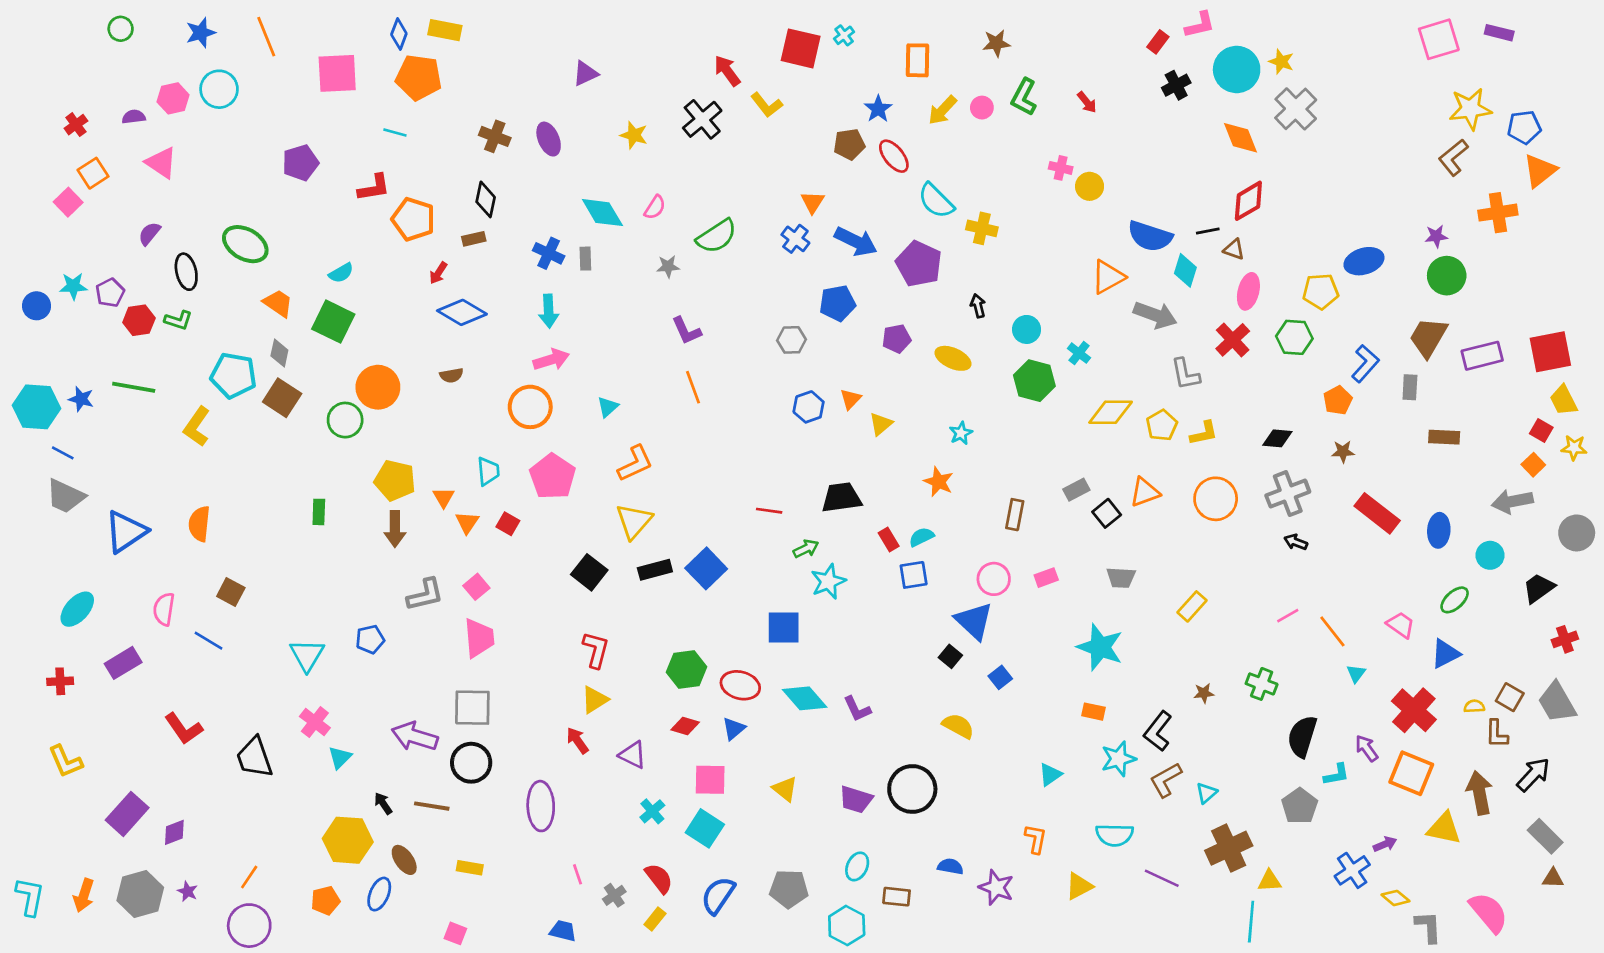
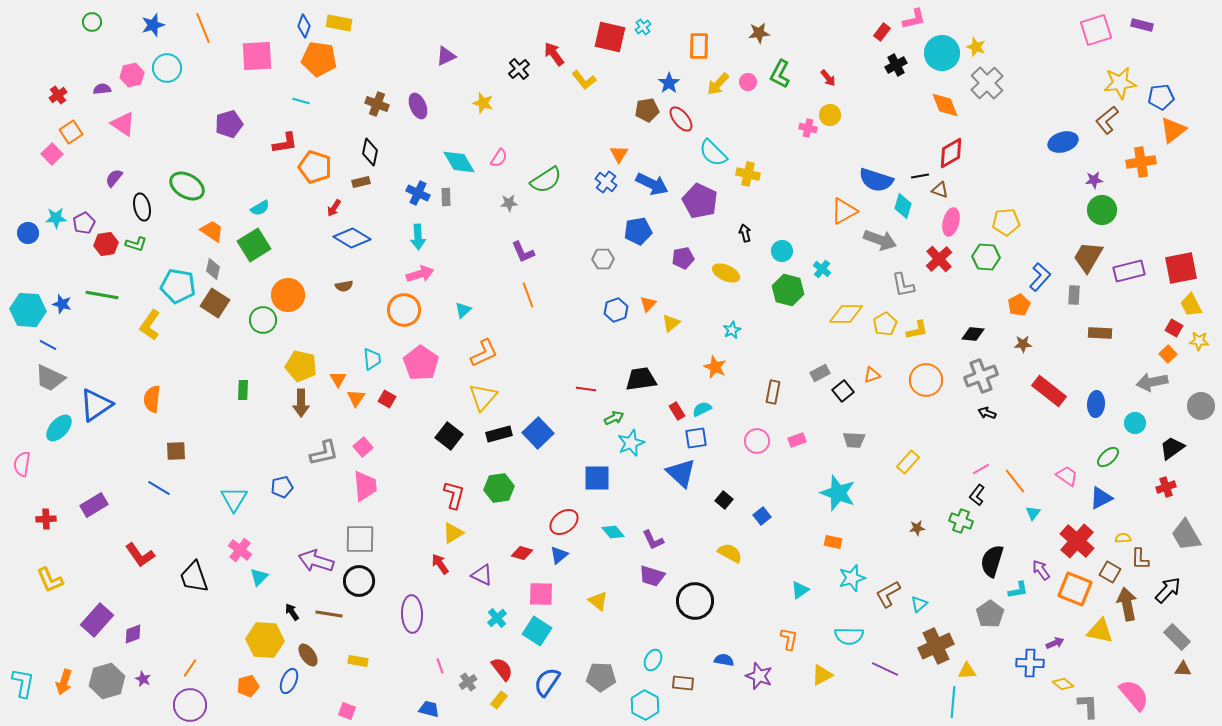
black cross: (702, 119) -> (519, 69), moved, size x0.7
yellow circle: (1090, 186) -> (830, 115), moved
blue ellipse: (1364, 261) -> (1063, 142), moved
green square: (333, 322) -> (254, 245), turned 32
orange triangle: (1145, 492) -> (872, 375), size x0.7
brown square: (231, 592) -> (176, 451), turned -30
cyan ellipse: (77, 609) -> (59, 428), moved
pink semicircle: (164, 609) -> (22, 464), moved
blue triangle: (974, 621) -> (681, 473), moved
red cross: (1565, 639) -> (1166, 487), moved
green hexagon: (686, 670) -> (499, 488), moved
red ellipse: (740, 685) -> (564, 522), turned -52
brown square: (1510, 697) -> (1110, 572), moved
cyan diamond: (805, 698) -> (613, 532), size x0.7
black L-shape: (1158, 731) -> (977, 495), moved, size x0.7
purple trapezoid: (856, 799) -> (652, 576), moved
blue cross: (1352, 870) -> (1030, 663), turned 36

